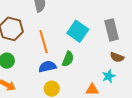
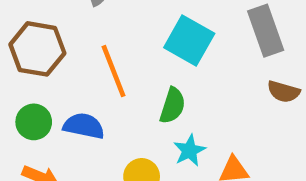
blue semicircle: (47, 67) -> (84, 126), moved, turned 30
cyan star: (109, 76) -> (190, 151), moved

